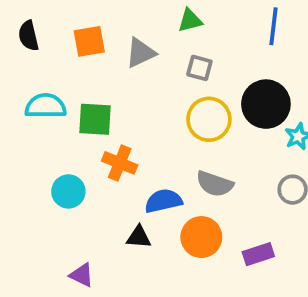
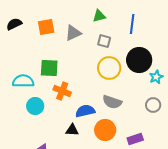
blue line: (274, 26) -> (132, 24), moved
black semicircle: (29, 36) -> (14, 24), turned 77
cyan semicircle: (46, 106) -> (23, 81), moved

